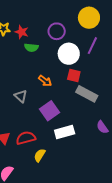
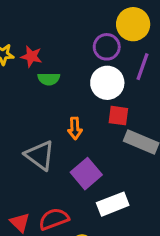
purple circle: (57, 31) -> (107, 47), moved
orange arrow: (45, 81) -> (75, 128), turned 56
gray triangle: (21, 96) -> (40, 155), size x1.5

